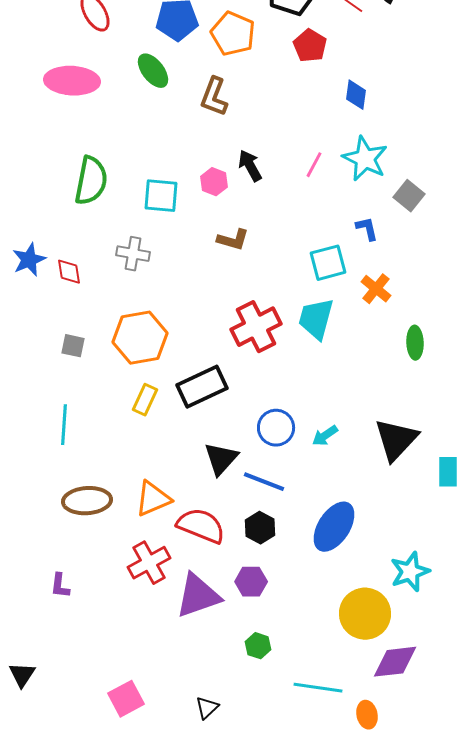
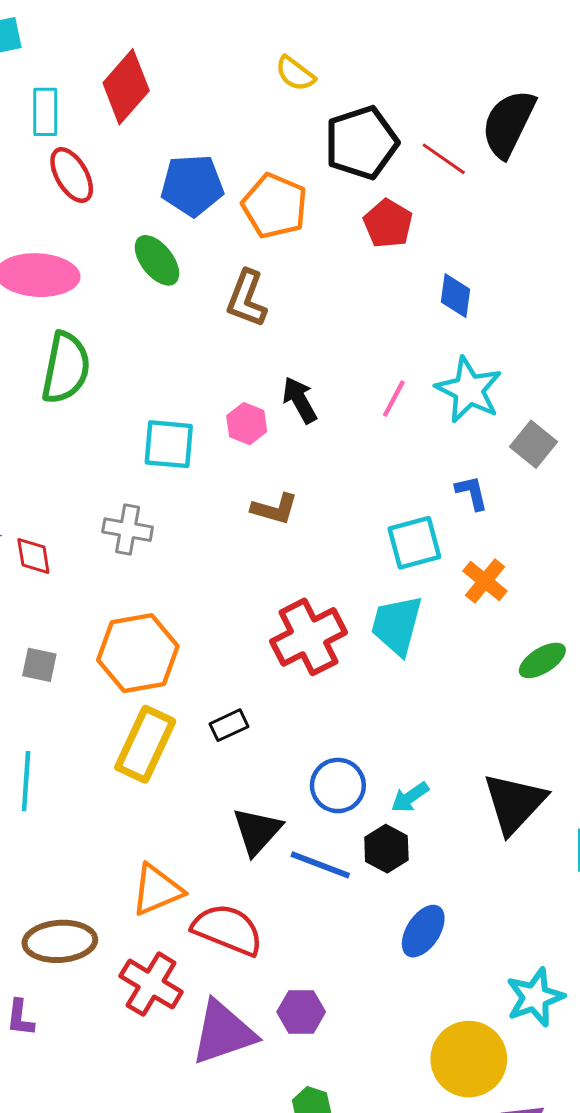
green semicircle: (91, 181) -> (66, 368), moved
green ellipse: (415, 343) -> (542, 660), turned 60
black rectangle: (202, 387) -> (229, 725), size x0.5
yellow rectangle: (145, 400) -> (145, 744), size x1.6
brown ellipse: (87, 501) -> (60, 941), moved
blue ellipse: (334, 527) -> (423, 931), size x0.7
black hexagon: (260, 528) -> (386, 849), moved
red cross: (149, 563) -> (151, 984), turned -30

